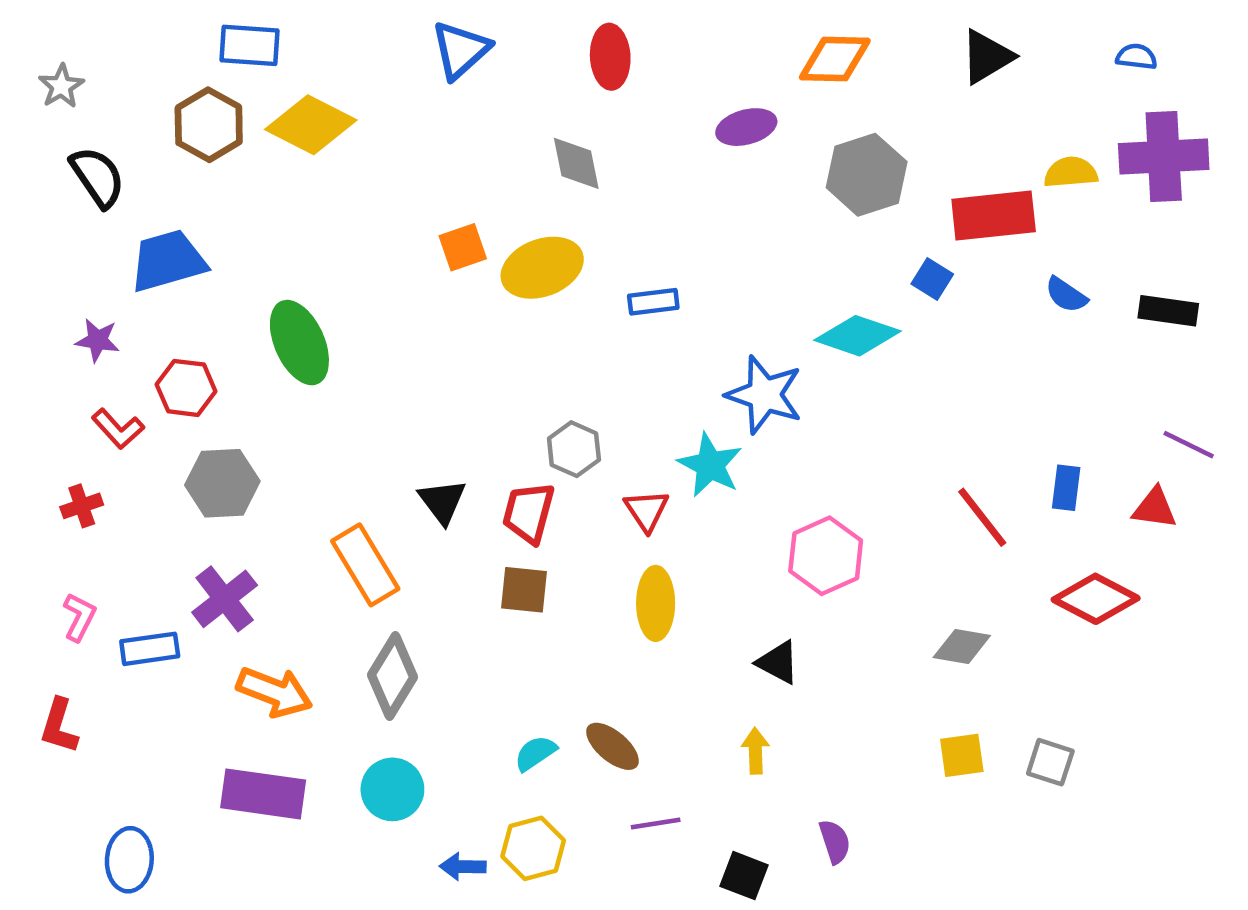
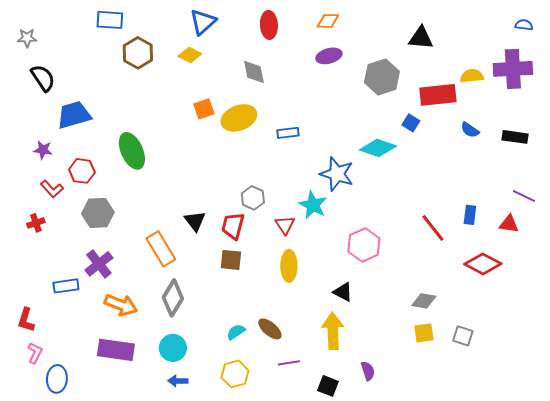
black triangle: (987, 57) -> (421, 38), moved, turned 36
blue semicircle: (1136, 57) -> (524, 25), moved
orange diamond: (835, 59) -> (328, 21), moved, size x0.7
gray star: (61, 86) -> (27, 38), turned 30
brown hexagon: (209, 125) -> (138, 53), moved
yellow diamond: (311, 125) -> (190, 55), moved, size x0.6
pink L-shape: (79, 617) -> (35, 353), moved
gray diamond: (962, 646) -> (424, 301), moved
yellow arrow: (755, 751) -> (333, 331), size x1.8
blue arrow: (463, 867) -> (178, 381), moved

